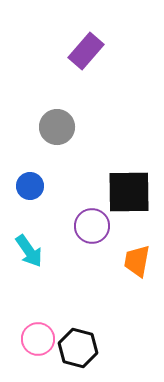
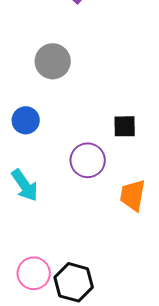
black square: (129, 192) -> (125, 126), size x0.5

